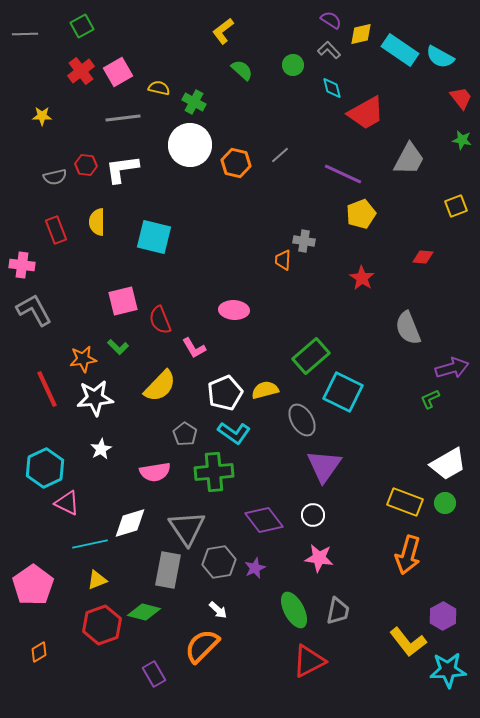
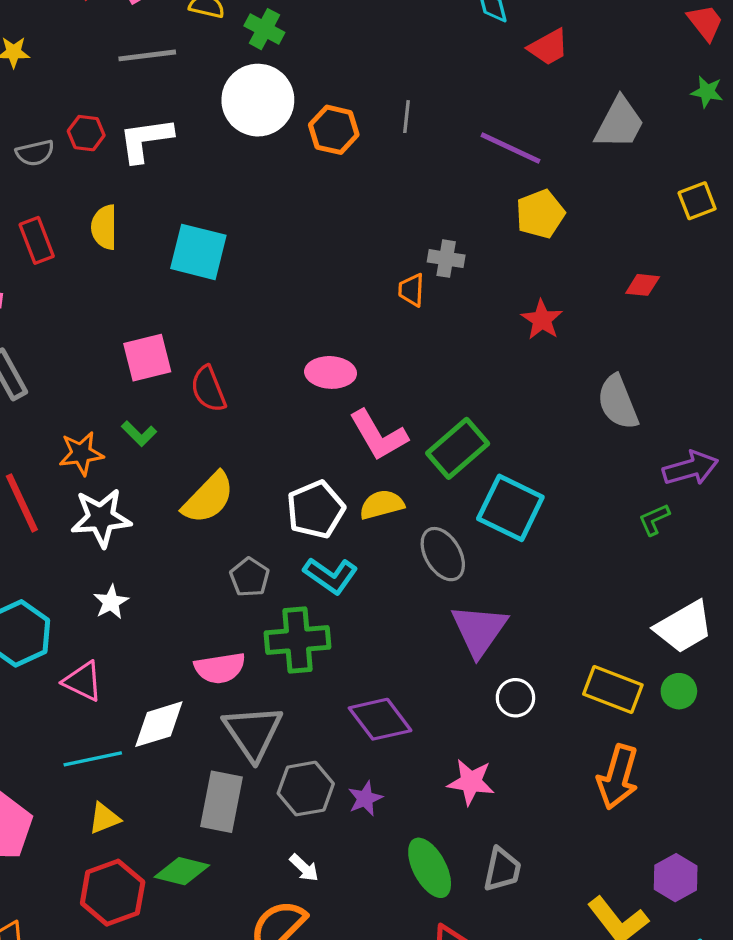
red trapezoid: (366, 113) -> (548, 47), size x0.7
gray line: (280, 155) -> (406, 117), turned -42
pink L-shape: (194, 348) -> (378, 435), moved, size x1.5
pink semicircle: (155, 472) -> (220, 668), moved
pink triangle: (67, 503) -> (83, 681), moved
white circle: (313, 515) -> (515, 698), moved

